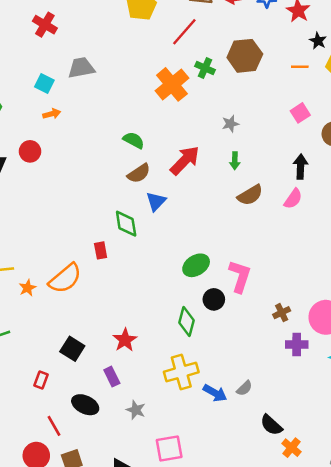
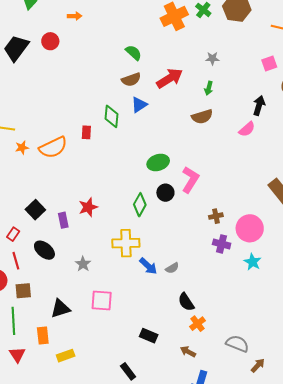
brown semicircle: (250, 195) -> (202, 117), moved
black square: (72, 349) -> (35, 210), moved
purple rectangle: (112, 377) -> (63, 220), moved
red rectangle: (41, 380) -> (13, 234), moved

